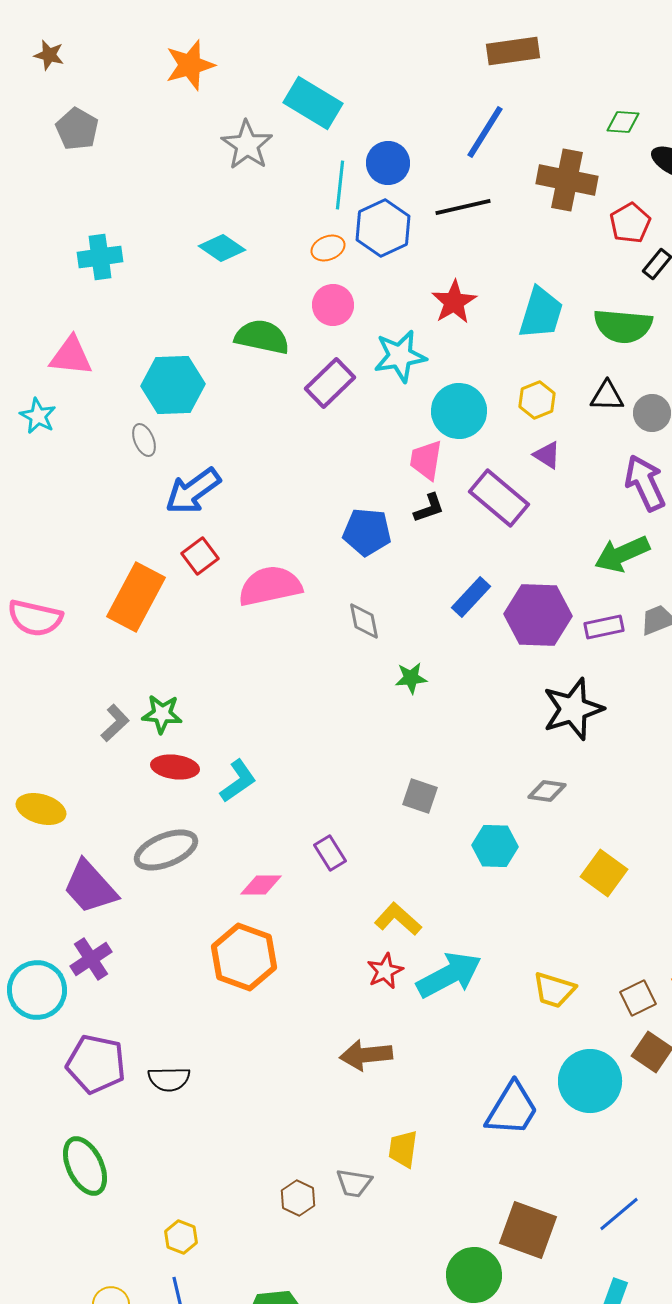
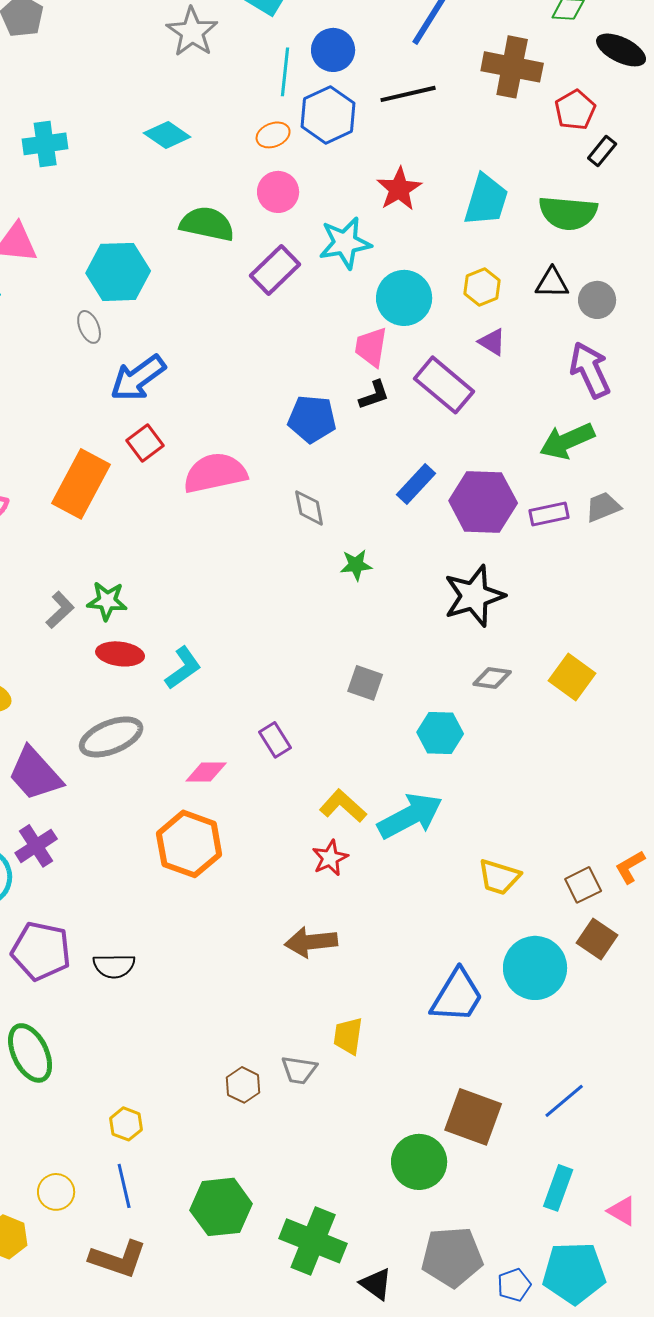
black star: (573, 709) -> (474, 596), moved
yellow square: (604, 873) -> (572, 677), moved
cyan arrow: (449, 975) -> (410, 816), moved

